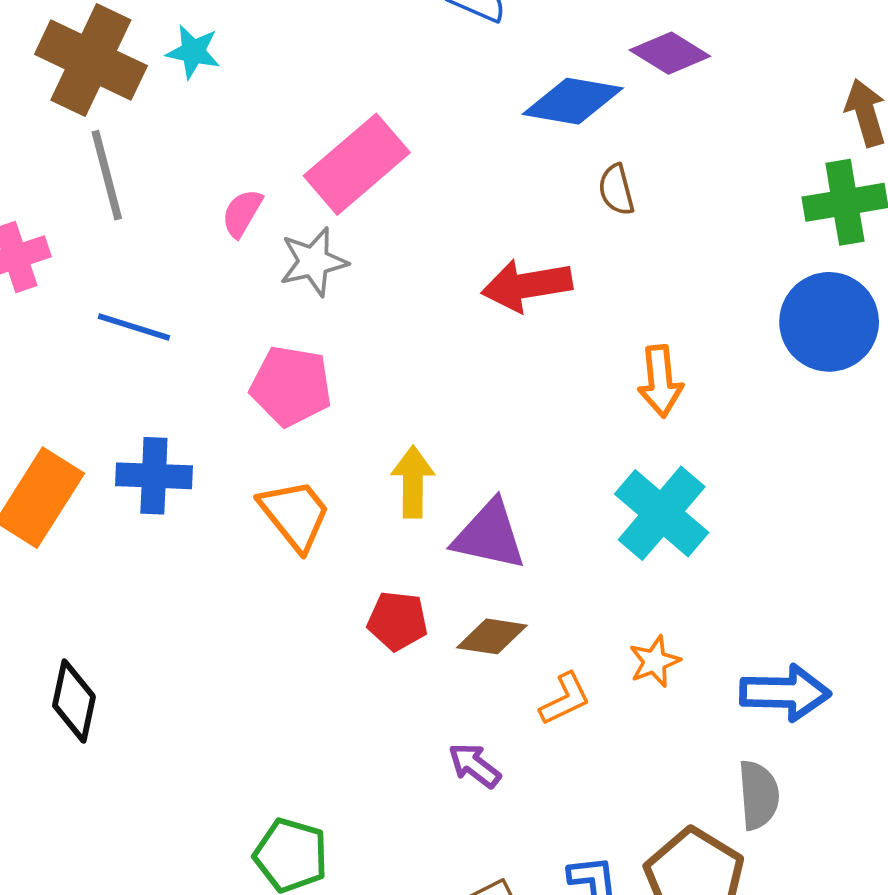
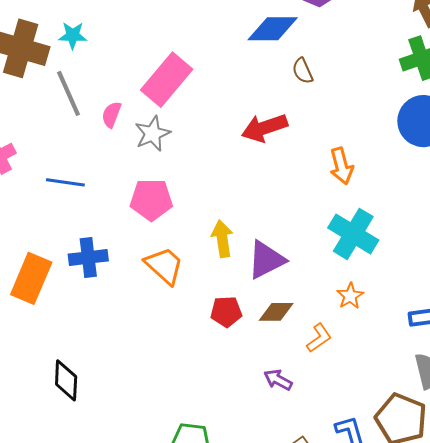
gray line: (107, 175) -> (69, 93), moved
purple triangle: (489, 535) -> (266, 260), turned -30
orange star: (655, 661) -> (350, 296), moved

